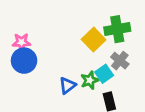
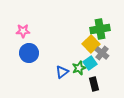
yellow square: (94, 40) -> (91, 44), moved
pink star: (21, 42) -> (23, 31), moved

